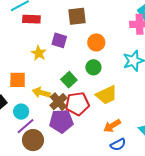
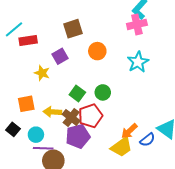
purple square: (59, 40) -> (60, 56), turned -35
green circle: (93, 67) -> (103, 92), moved
yellow trapezoid: (106, 95) -> (122, 147), moved
purple line: (26, 126) -> (43, 148), turned 54
blue semicircle: (118, 145) -> (147, 140), moved

